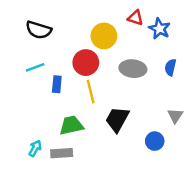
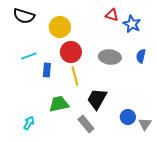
black semicircle: (39, 30) -> (24, 16), moved
yellow circle: (104, 36) -> (60, 27), moved
gray triangle: (175, 116) -> (145, 124), moved
gray rectangle: (62, 153) -> (86, 124), moved, turned 54

